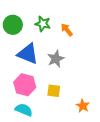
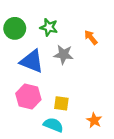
orange arrow: (67, 30) -> (91, 37), moved
gray star: (56, 59) -> (64, 54), moved, turned 30
cyan semicircle: (24, 110) -> (53, 125), moved

